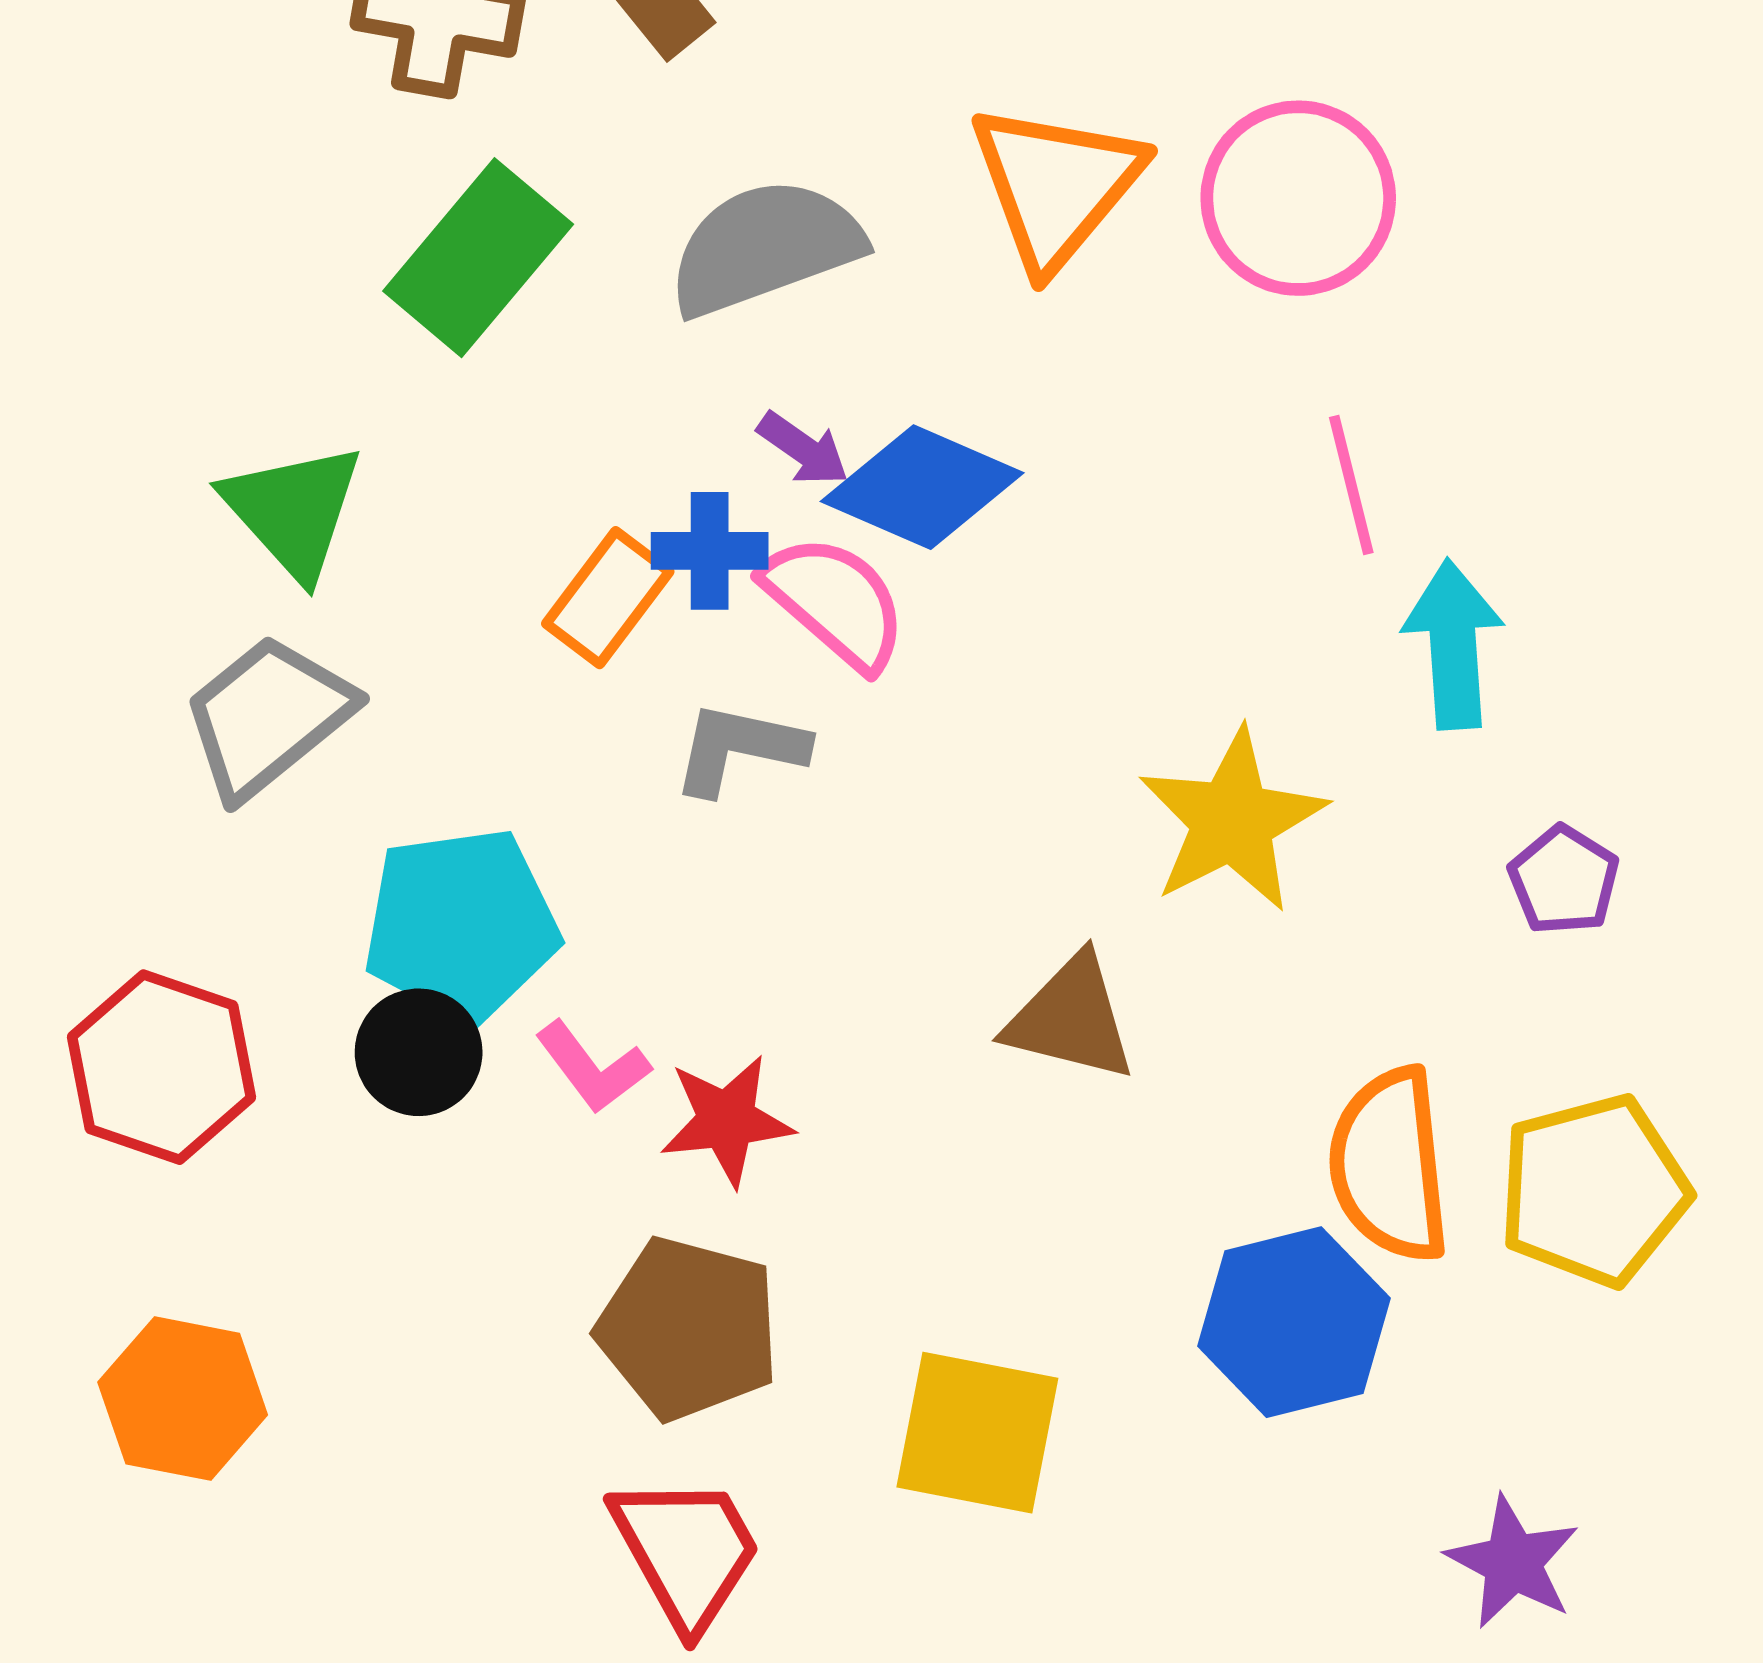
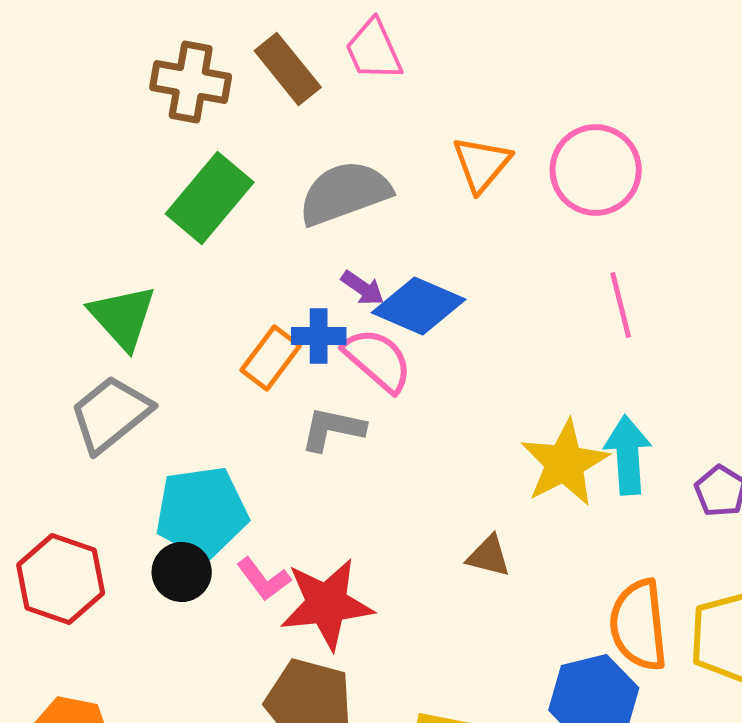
orange triangle: (1056, 185) -> (482, 164), size x0.7
cyan arrow: (1453, 644) -> (628, 455), moved
brown triangle: (1071, 1018) -> (489, 556), size x0.7
red star: (727, 1120) -> (327, 604), size x1.5

